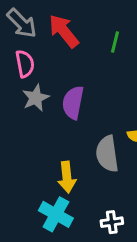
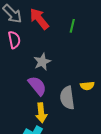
gray star: (36, 98) -> (42, 62), moved
purple semicircle: (73, 103) -> (37, 86), moved, turned 130

